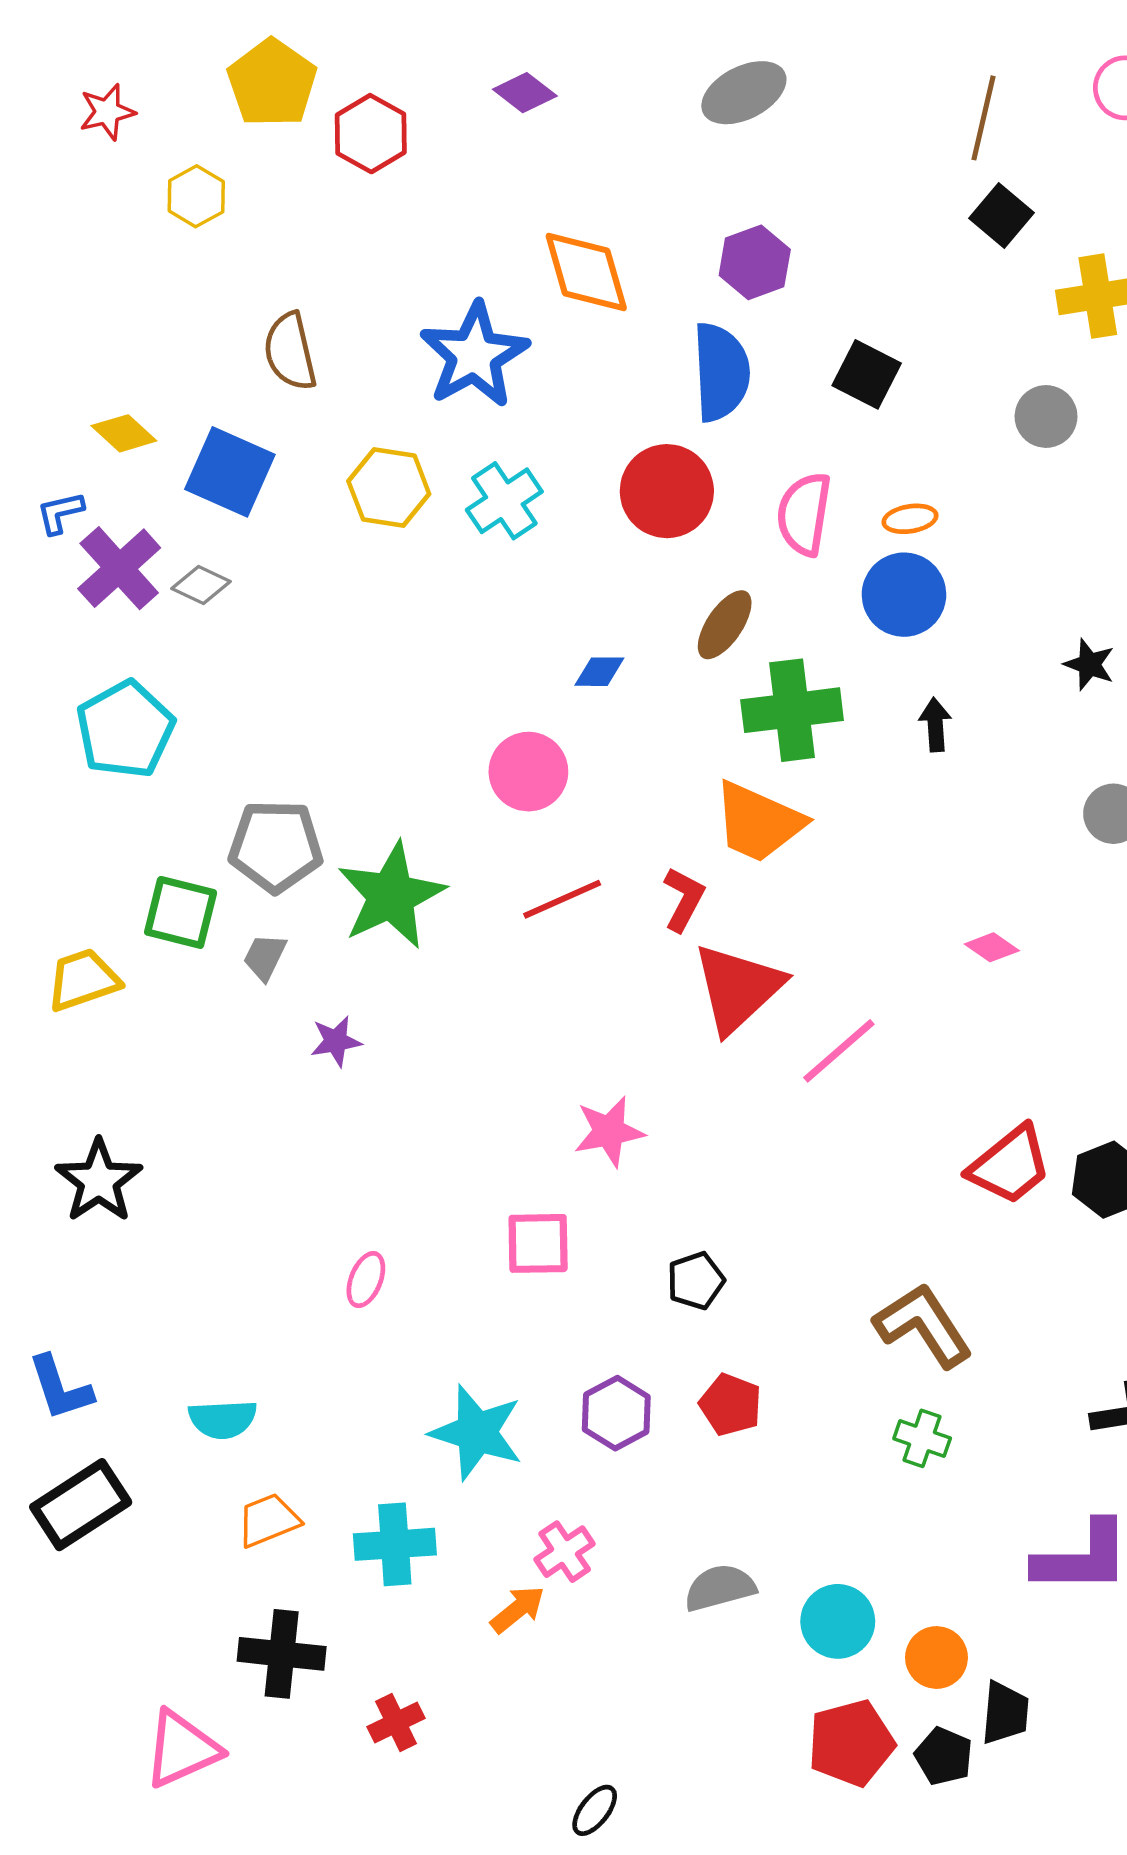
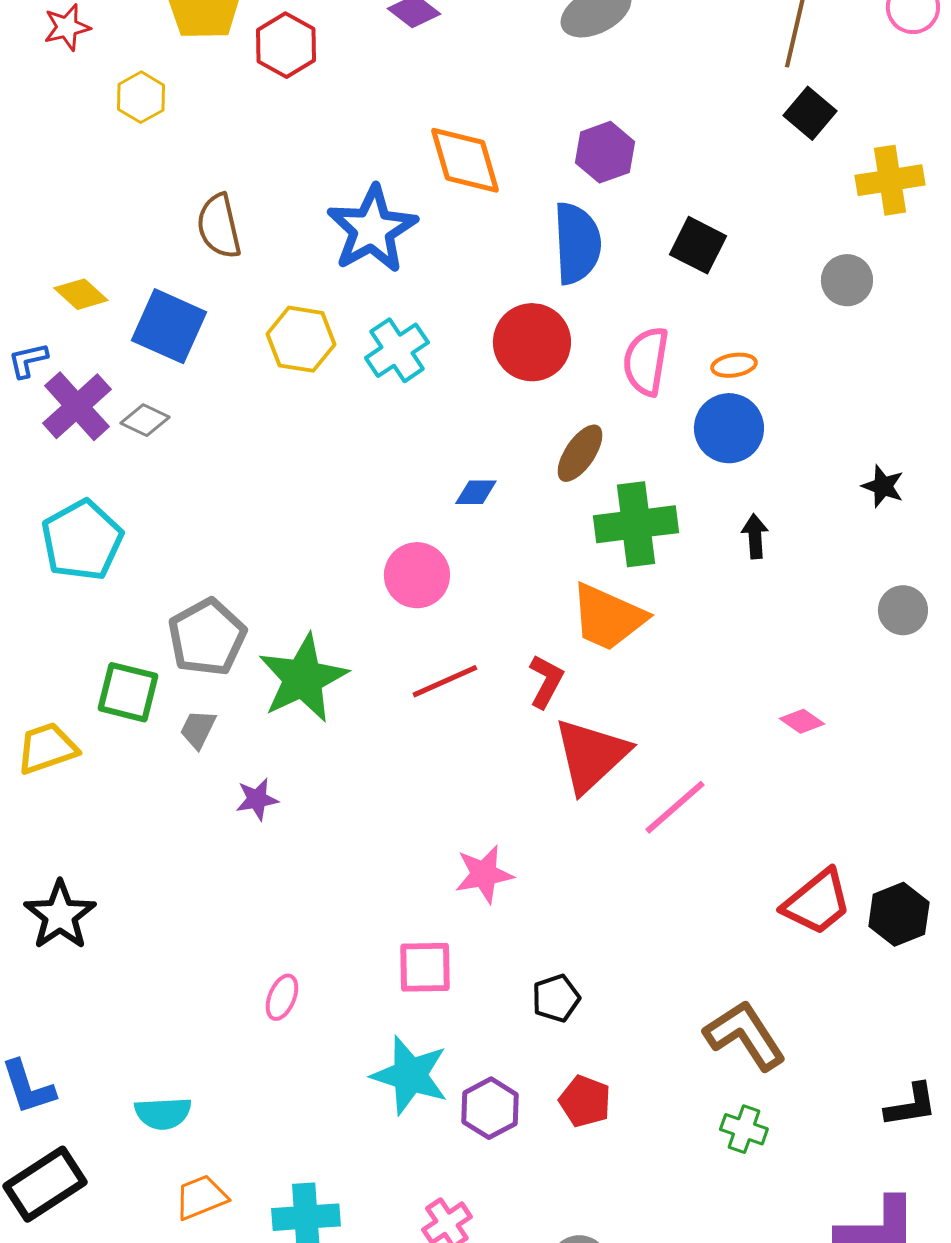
gray pentagon: (276, 846) -> (207, 637), turned -30
cyan star: (477, 1432) -> (410, 1075), moved

